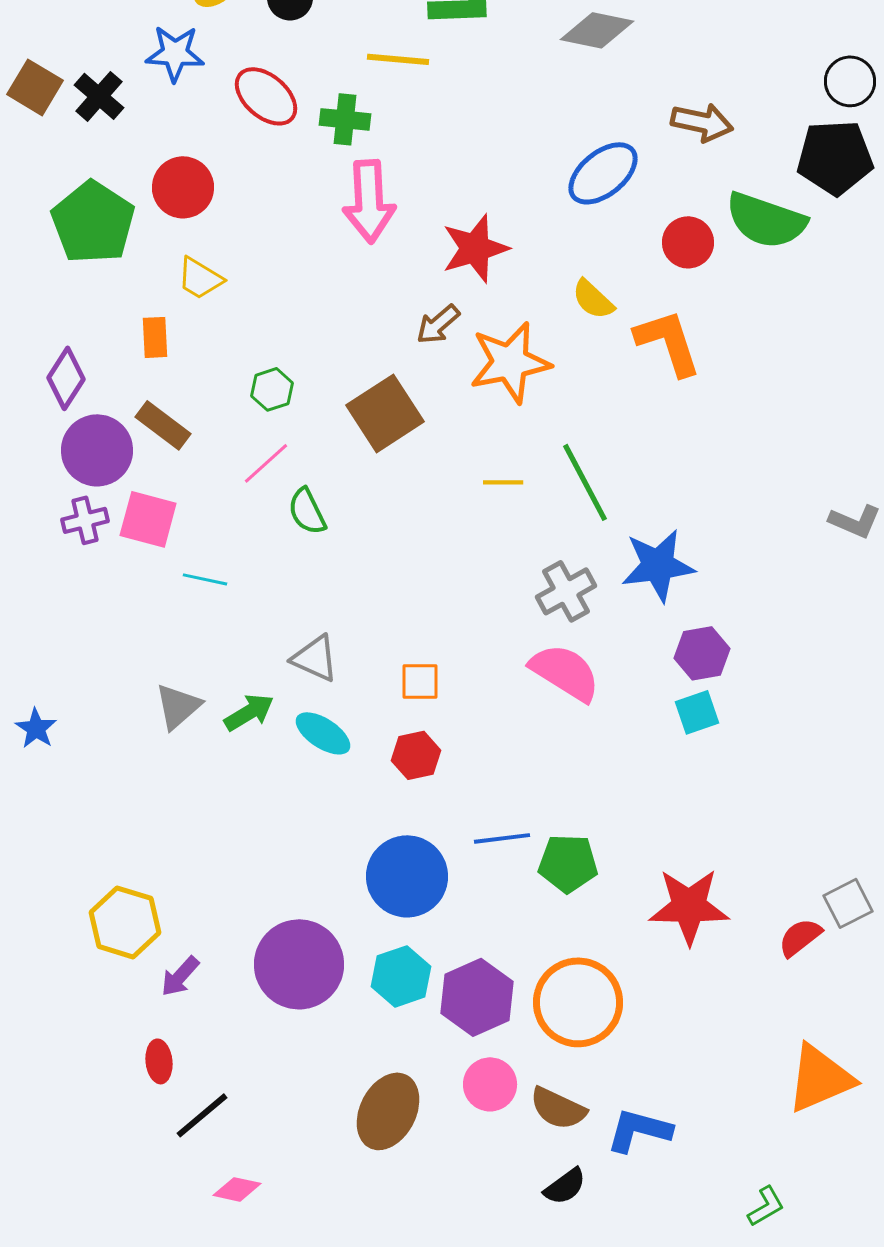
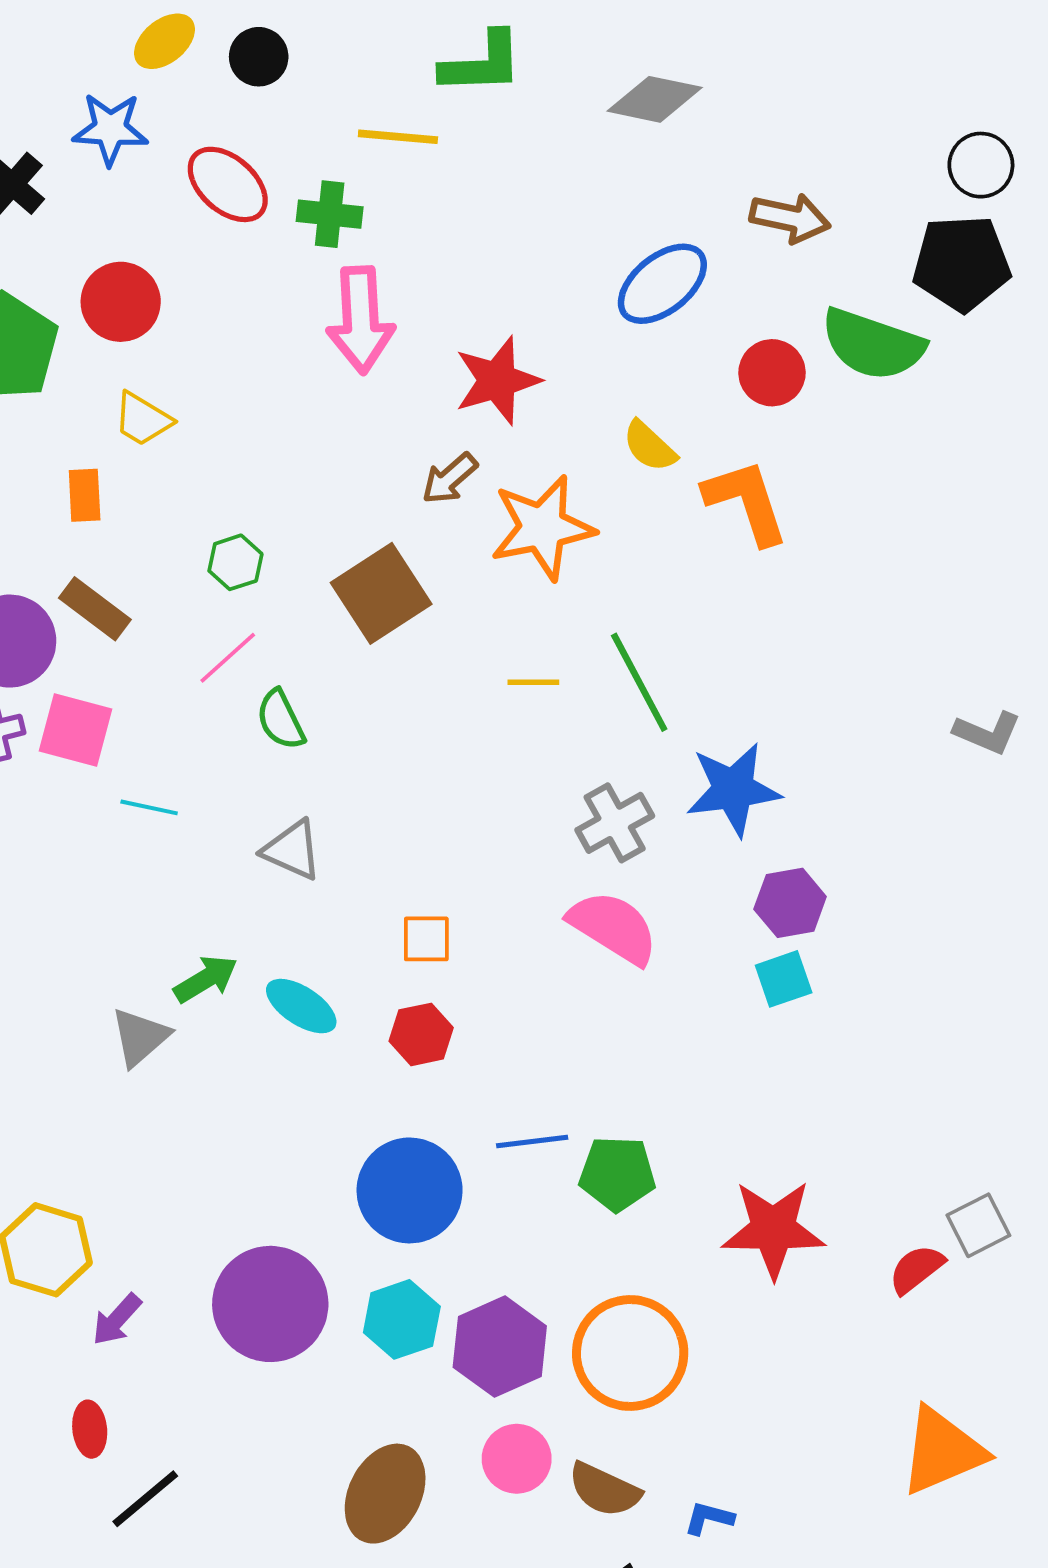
gray triangle: (315, 658) -> (292, 850), moved
gray triangle: (178, 706) -> (140, 1037), moved
blue L-shape: (639, 1130) -> (709, 1518), size x0.6

